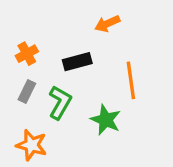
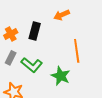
black rectangle: (77, 62) -> (35, 31), moved, turned -60
green L-shape: (60, 103) -> (32, 65), turned 100

